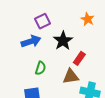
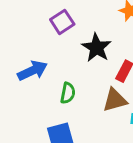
blue arrow: (31, 41) -> (32, 71), moved

